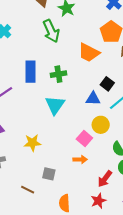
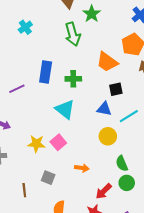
black square: (107, 84) -> (116, 89), moved, turned 32
cyan triangle: (55, 105) -> (65, 109), turned -35
pink square: (84, 139) -> (58, 142), moved
brown line: (28, 190) -> (24, 190), turned 48

